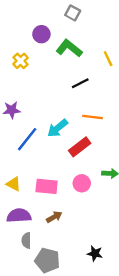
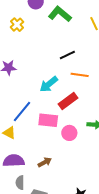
black line: (80, 83) -> (67, 55), moved
blue line: (27, 139) -> (22, 112), moved
pink rectangle: (47, 186) -> (48, 120), moved

